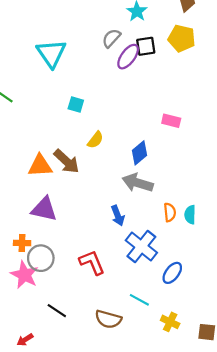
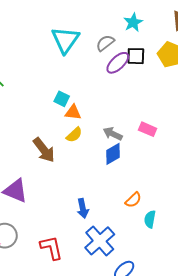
cyan triangle: (51, 53) -> (65, 40), moved
orange triangle: (40, 166) -> (73, 112), moved, size x0.7
gray arrow: (138, 183) -> (113, 134), moved, size x0.7
orange semicircle: (170, 212) -> (133, 200), moved, turned 42

